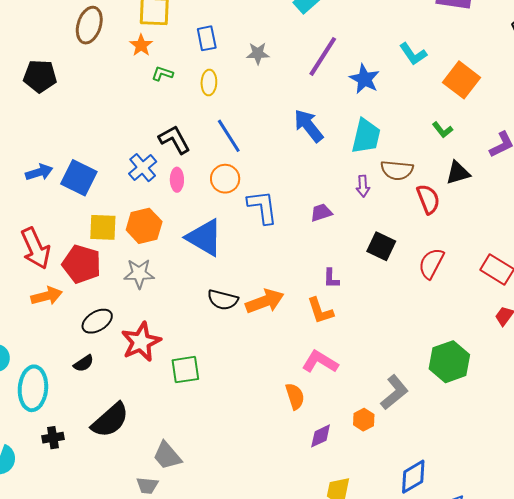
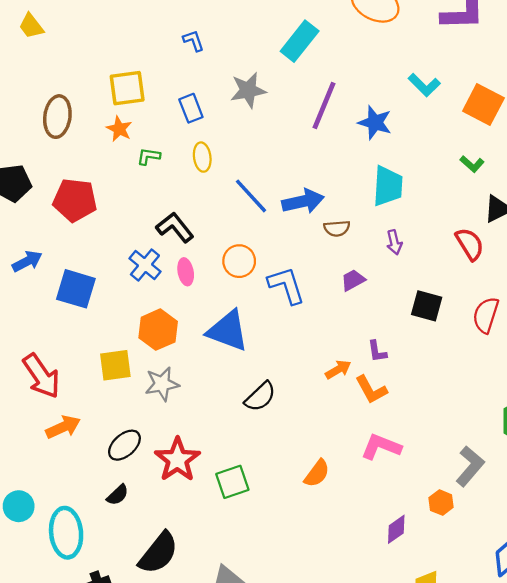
gray star: (258, 53) -> (248, 90), moved, size x1.4
blue arrow: (308, 126) -> (303, 201), moved, turned 126
blue line: (229, 136) -> (251, 196), moved
brown semicircle: (397, 170) -> (337, 228), moved, size x0.7
blue arrow: (39, 172) -> (27, 261), moved
yellow square: (103, 227) -> (115, 365), moved
red pentagon: (82, 264) -> (75, 200), moved
black semicircle: (223, 300) -> (260, 397), turned -48
orange arrow: (265, 301) -> (338, 370), moved, size x0.6
orange semicircle: (295, 396) -> (317, 473), moved, turned 64

